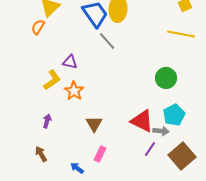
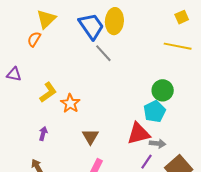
purple triangle: (70, 62) -> (14, 74), moved
cyan pentagon: (174, 115) -> (155, 111), moved
red triangle: (142, 121) -> (138, 134), turned -40

